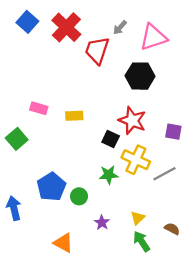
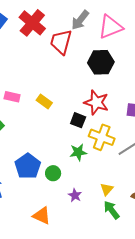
gray arrow: (120, 27) -> (80, 20), size x1.5
yellow rectangle: (74, 116) -> (44, 102), turned 42

